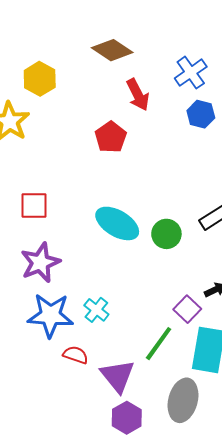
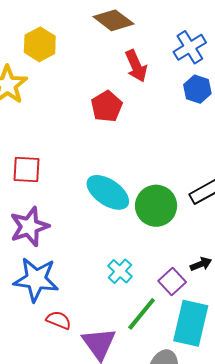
green circle: (166, 234) -> (156, 206), size x1.4
cyan cross: (96, 310) -> (120, 271), moved

